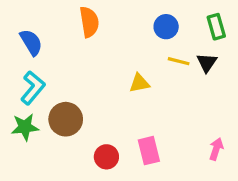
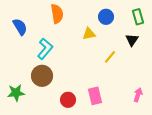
yellow line: (179, 61) -> (110, 57), moved, turned -64
yellow triangle: (139, 83) -> (89, 34), moved
cyan L-shape: (33, 88) -> (45, 49), moved
green star: (25, 127) -> (16, 93), moved

